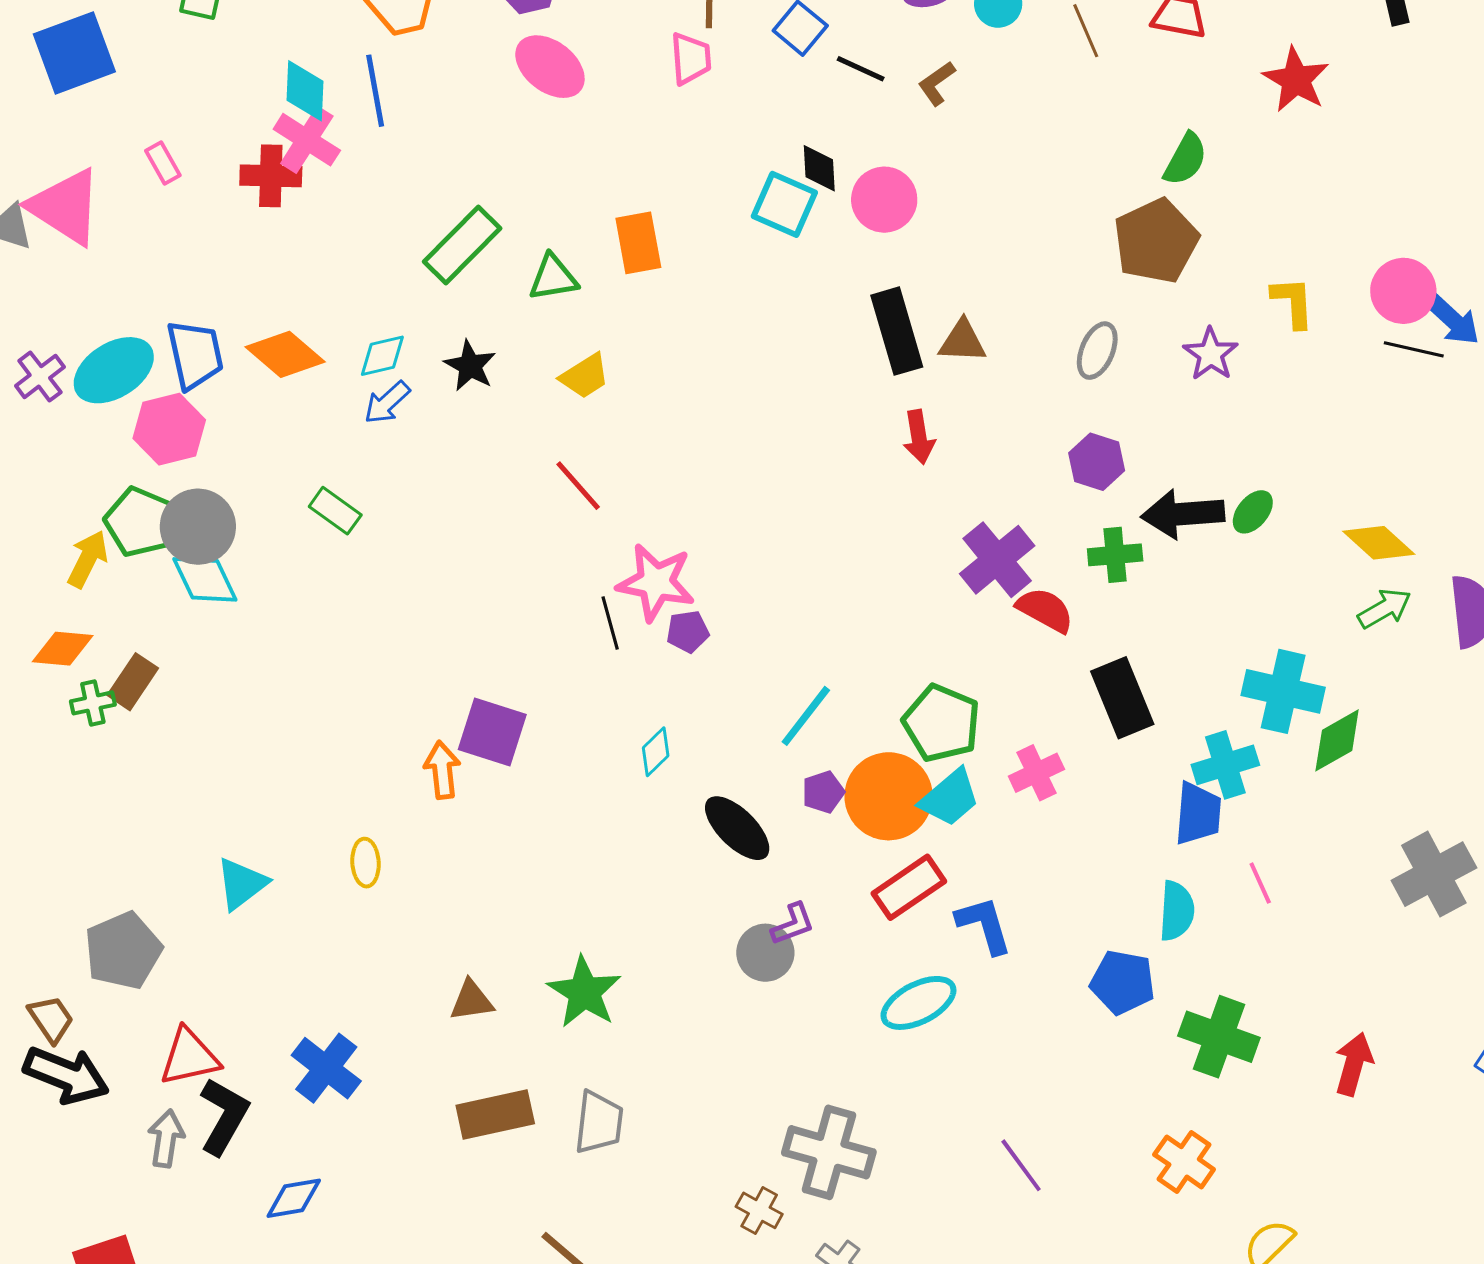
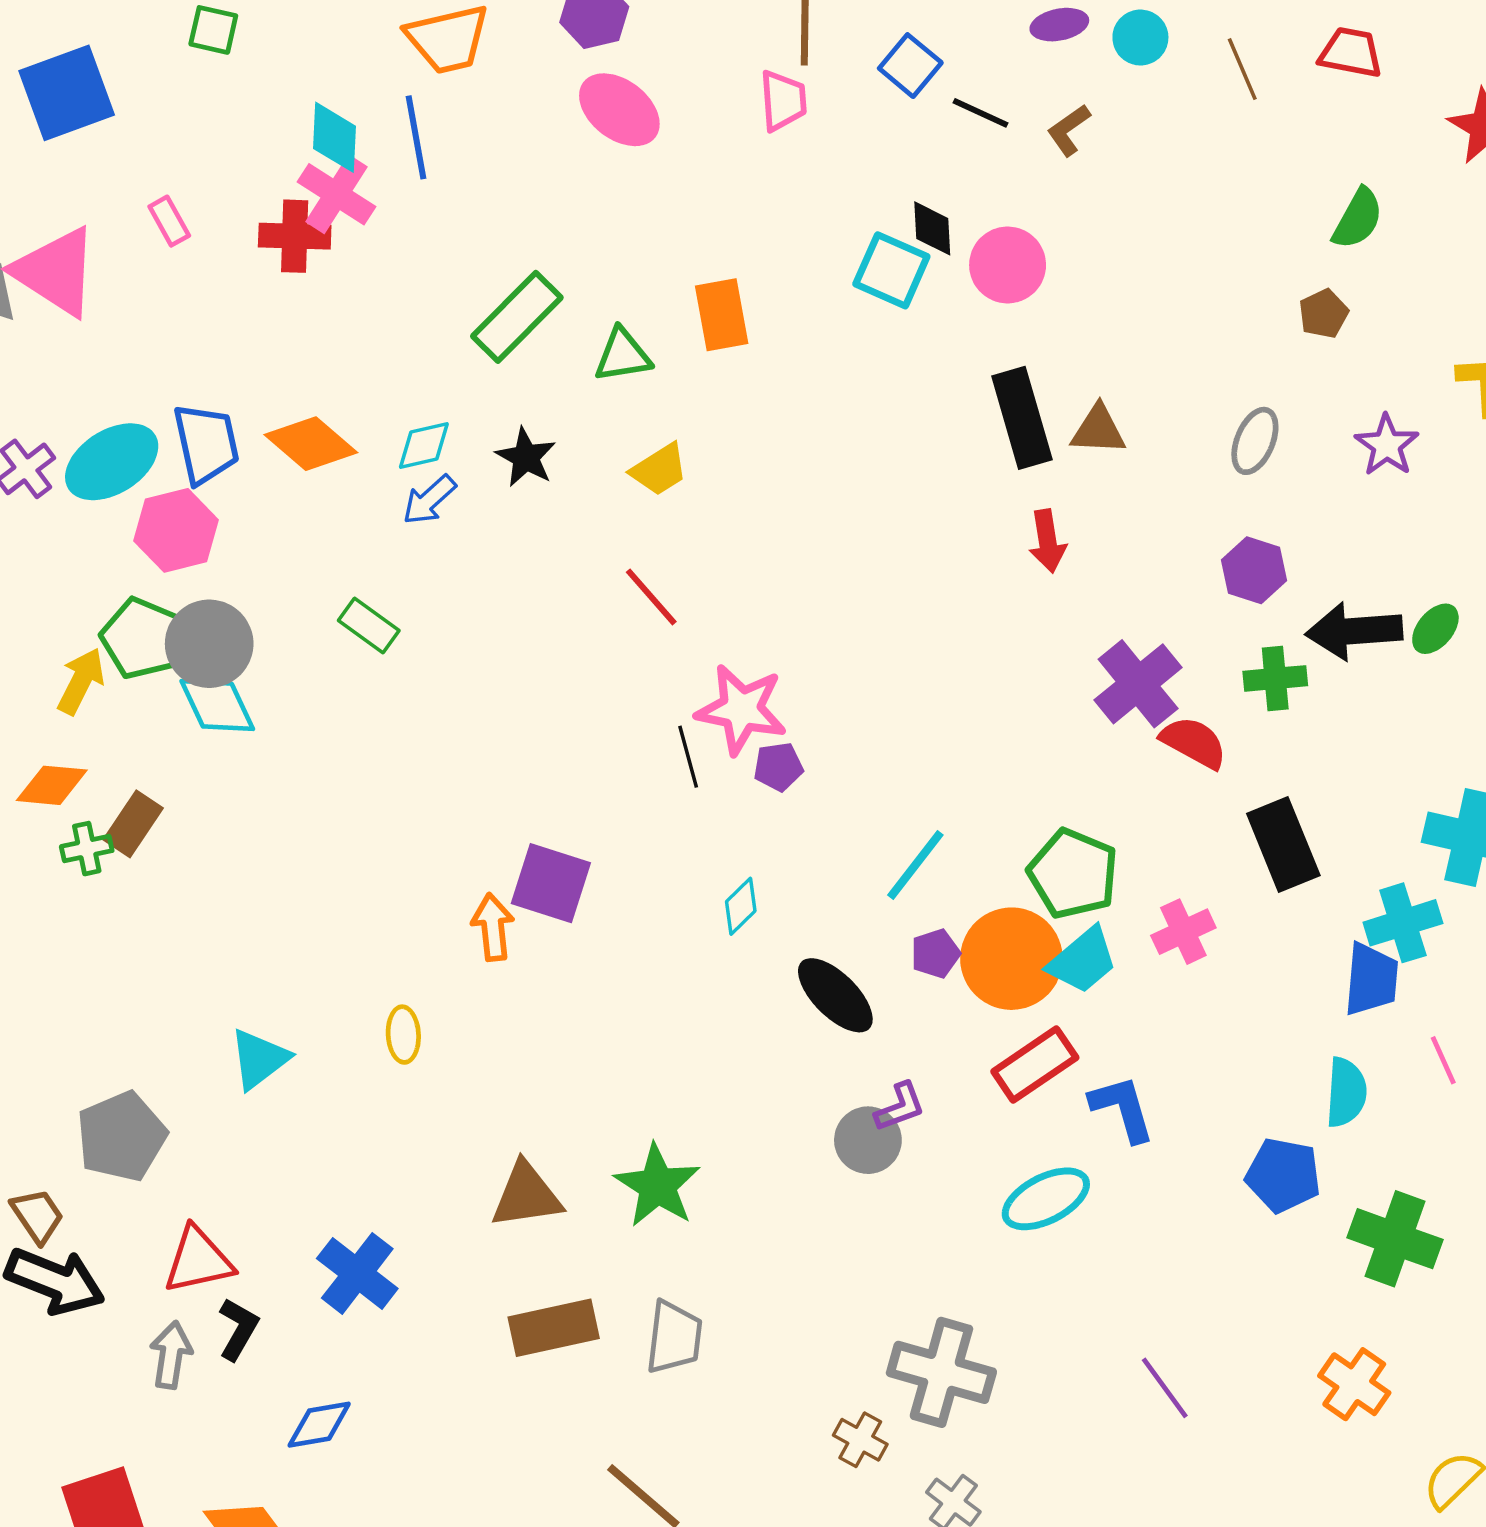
brown pentagon: (1156, 241) -> (1323, 314), size x0.5
brown triangle: (472, 1001) -> (526, 1195), size x1.4
black L-shape: (224, 1116) -> (238, 1329), size x0.7

